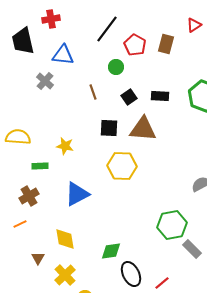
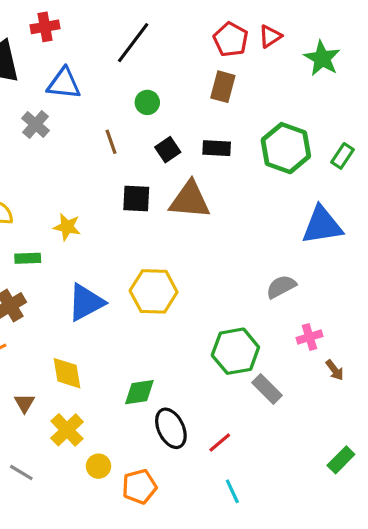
brown rectangle: (166, 44) -> (223, 87), moved
red pentagon: (135, 45) -> (231, 39), moved
yellow hexagon: (122, 166) -> (154, 291), moved

